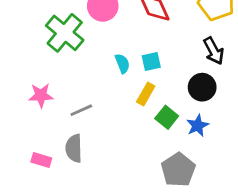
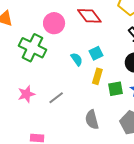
green square: (167, 117) -> (116, 89), turned -35
gray semicircle: (74, 148) -> (92, 120), moved

